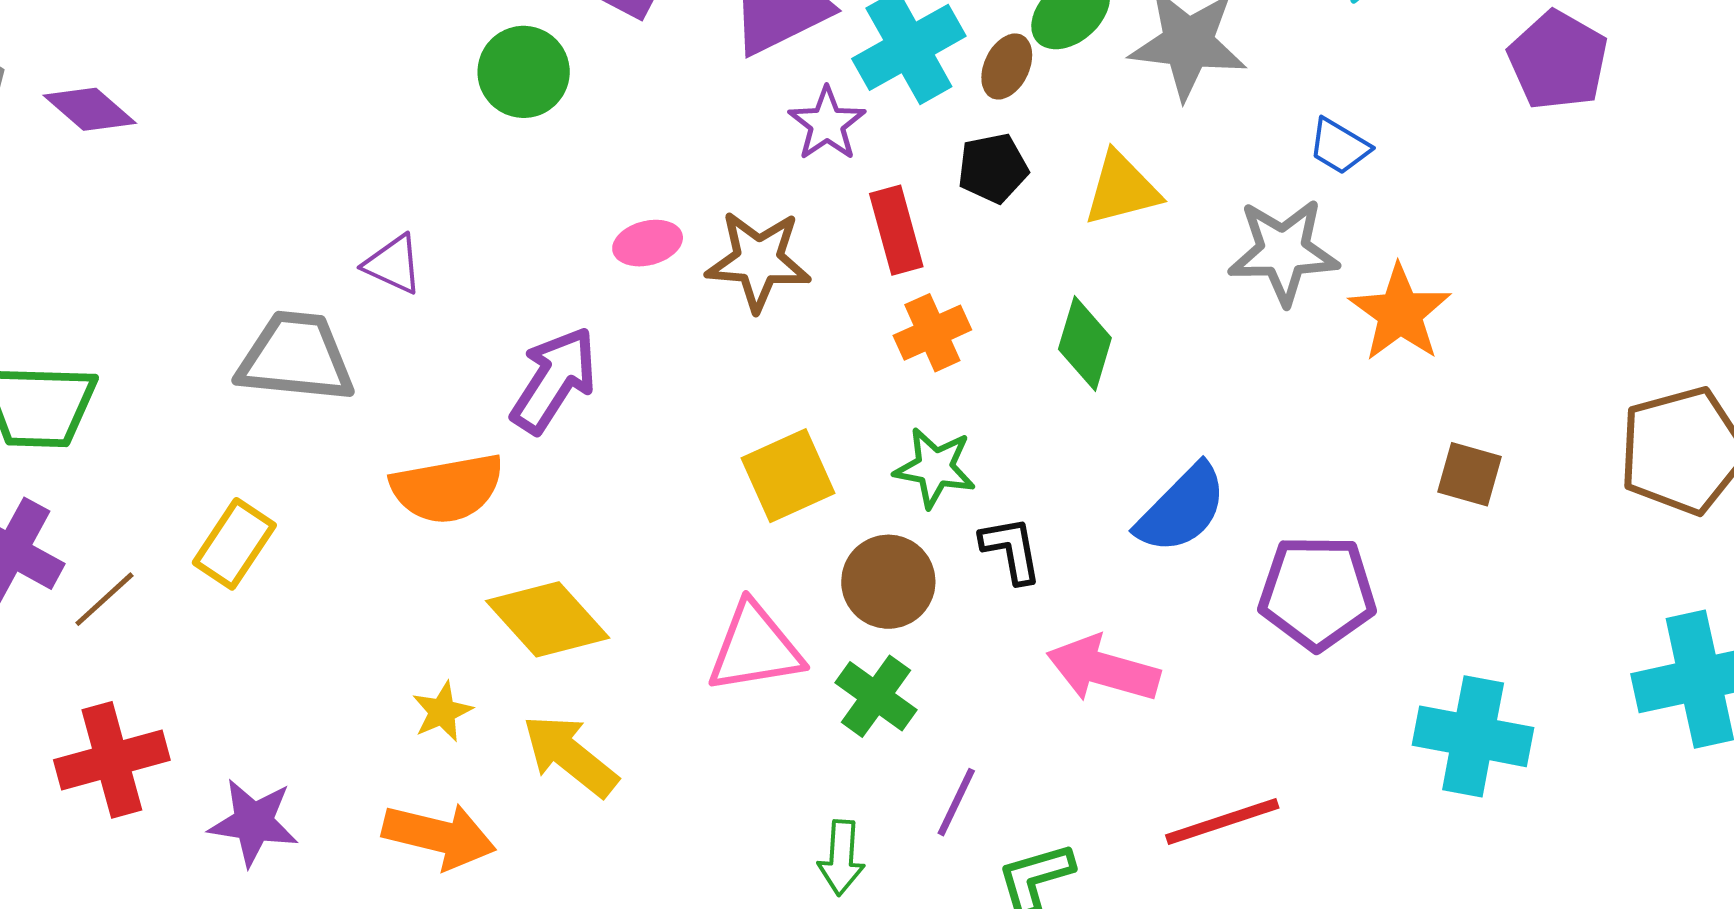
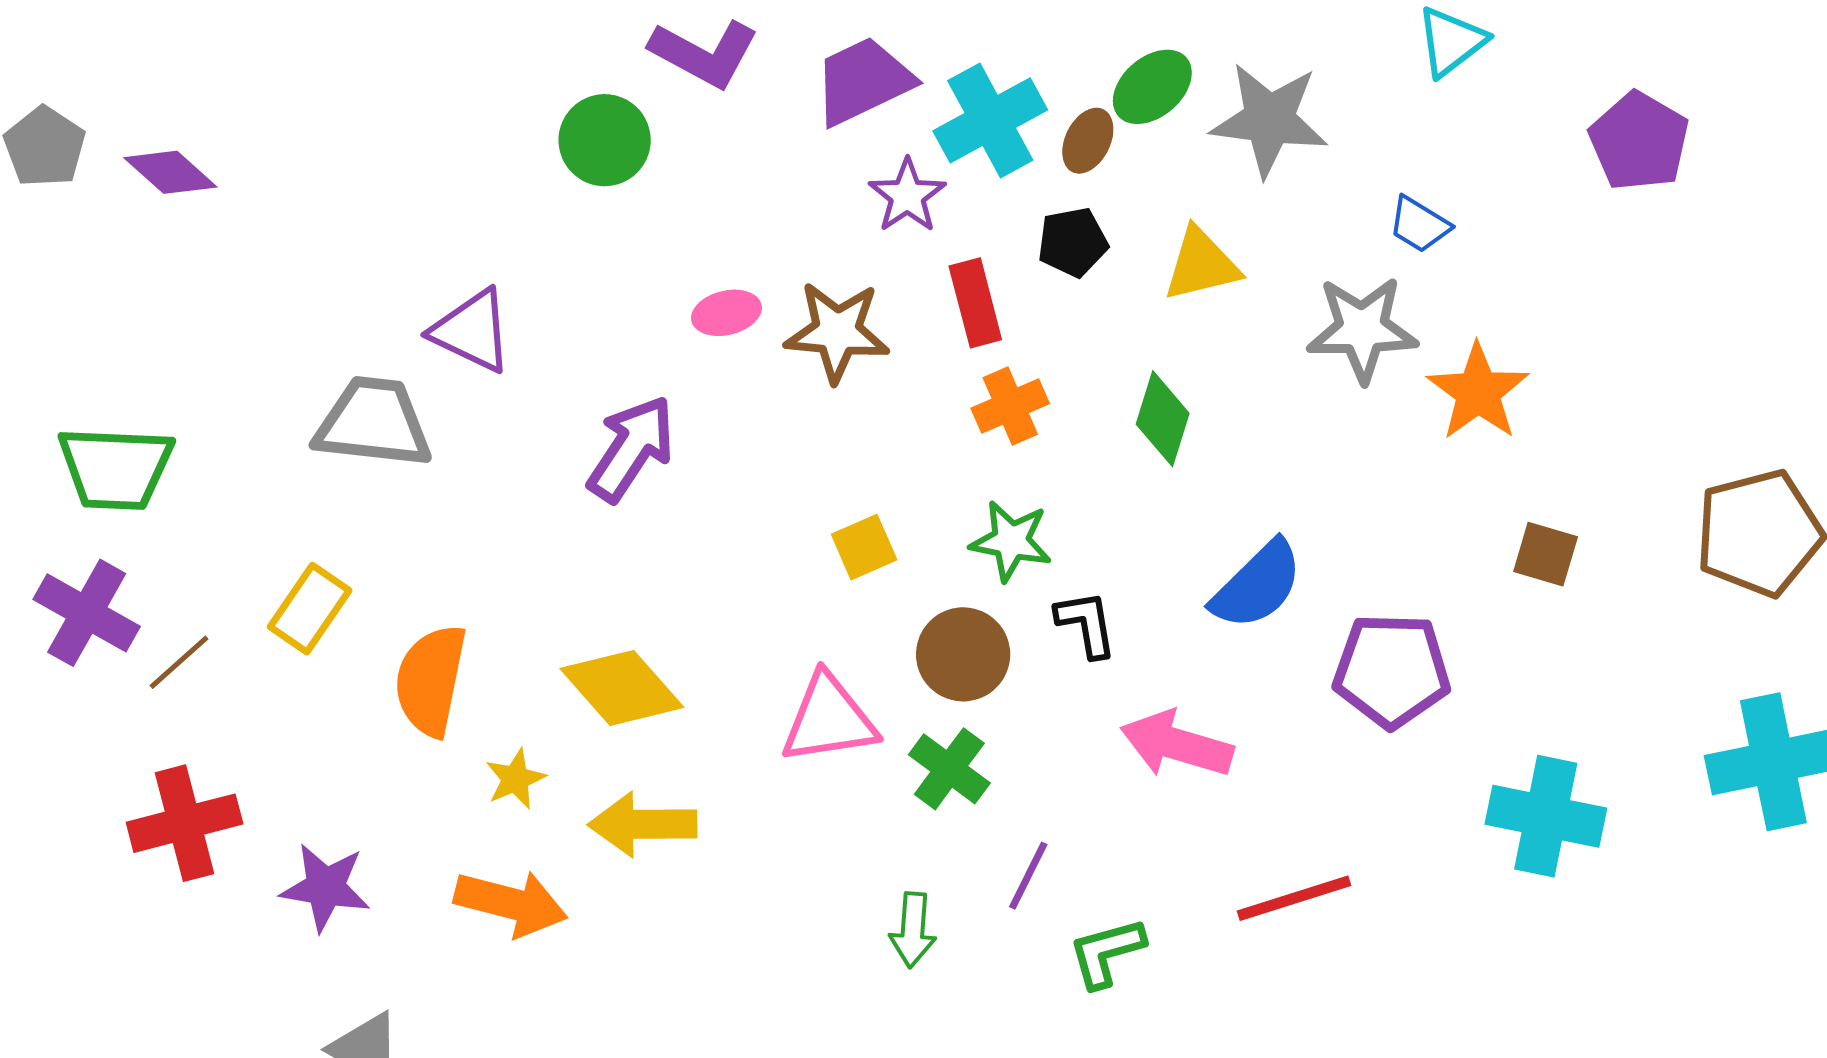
purple triangle: (393, 264) -> (472, 331), size x1.4
yellow square: (788, 476) -> (864, 547), size x0.7
orange semicircle: (447, 488) -> (431, 680), moved, turned 111
yellow arrow: (570, 756) -> (643, 824), turned -40

